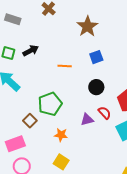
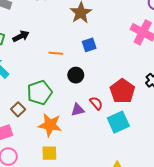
black circle: (96, 87) -> (76, 75), moved
orange star: (61, 135) -> (50, 125), size x1.6
yellow square: (61, 162) -> (49, 153), turned -35

